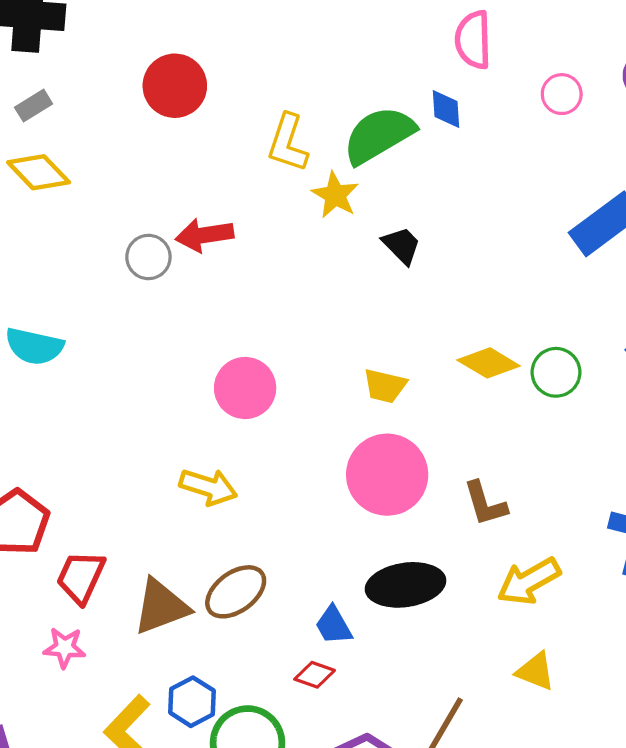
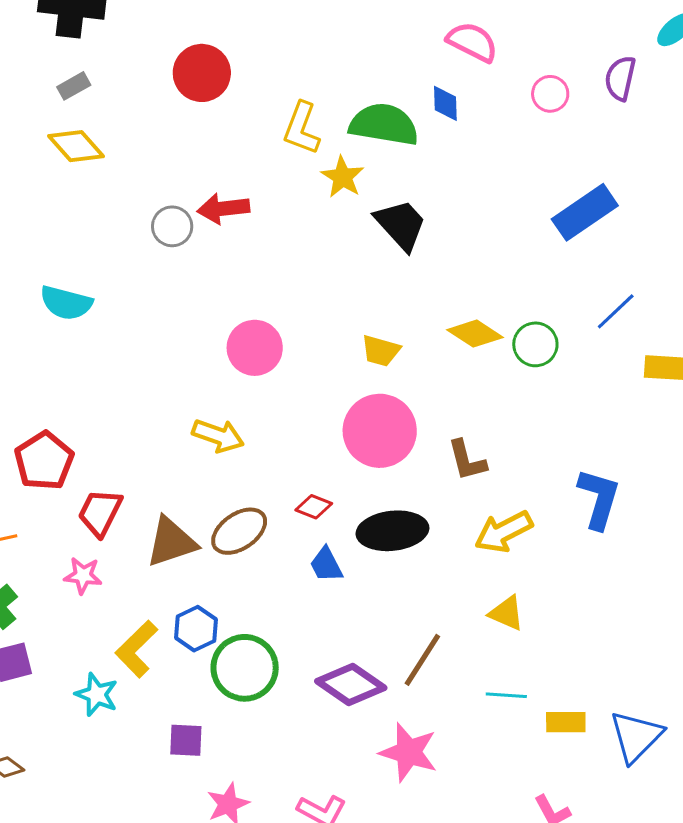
pink semicircle: (473, 40) -> (472, 42), turned 116
green semicircle: (379, 135) -> (384, 124), turned 38
black trapezoid: (402, 245) -> (401, 225), size x1.5
red diamond: (315, 675) -> (314, 507), moved

